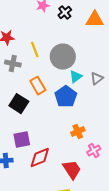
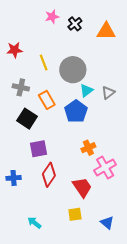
gray cross: (13, 64) -> (21, 87), moved
purple square: (22, 140) -> (38, 149), moved
pink cross: (94, 151) -> (105, 167), size x1.5
red diamond: (40, 158) -> (49, 175), turned -35

